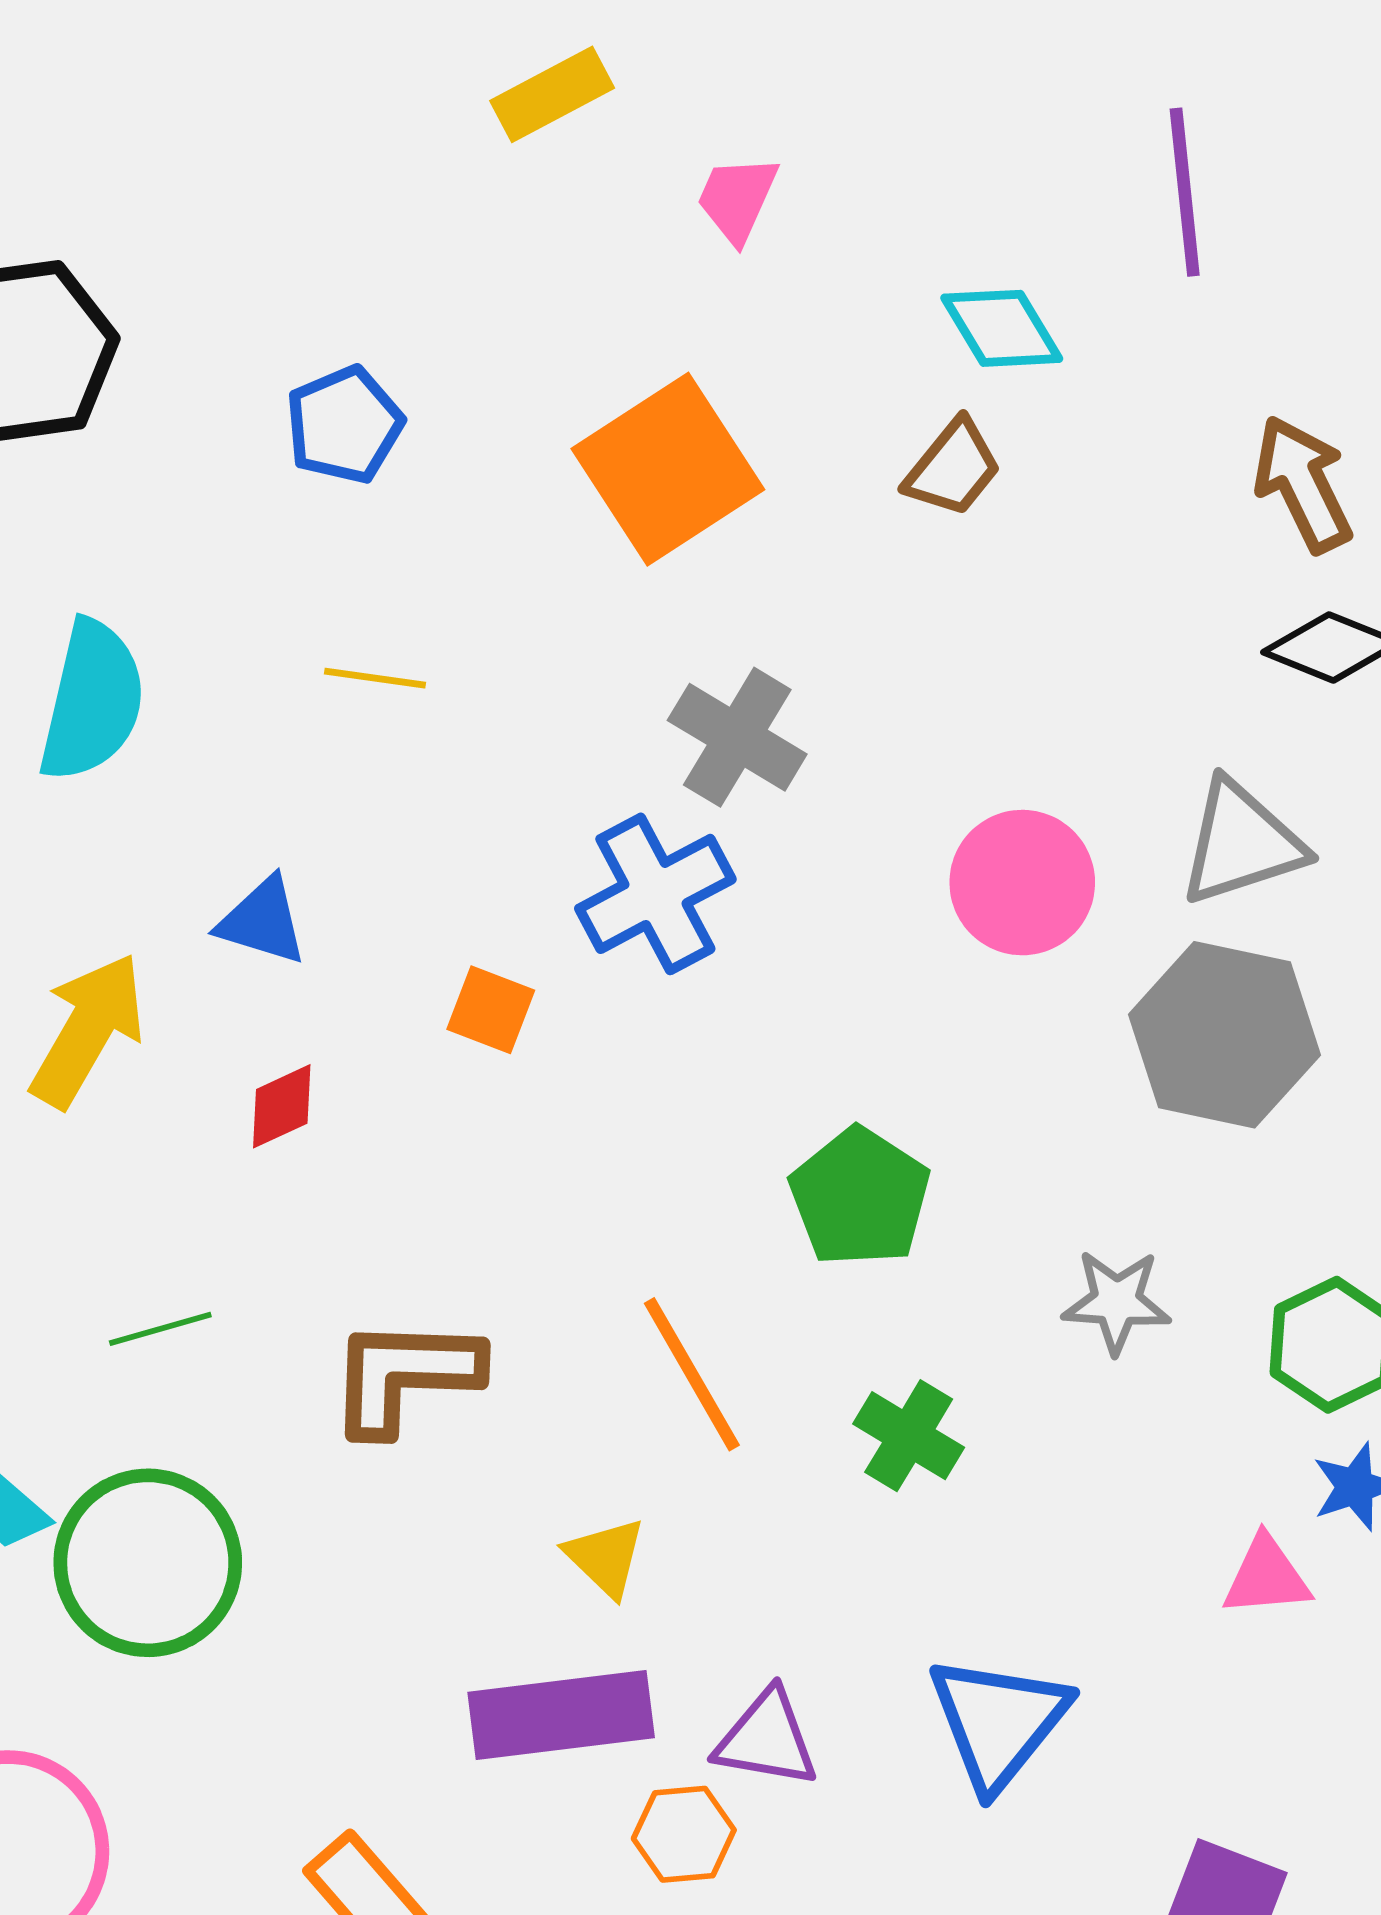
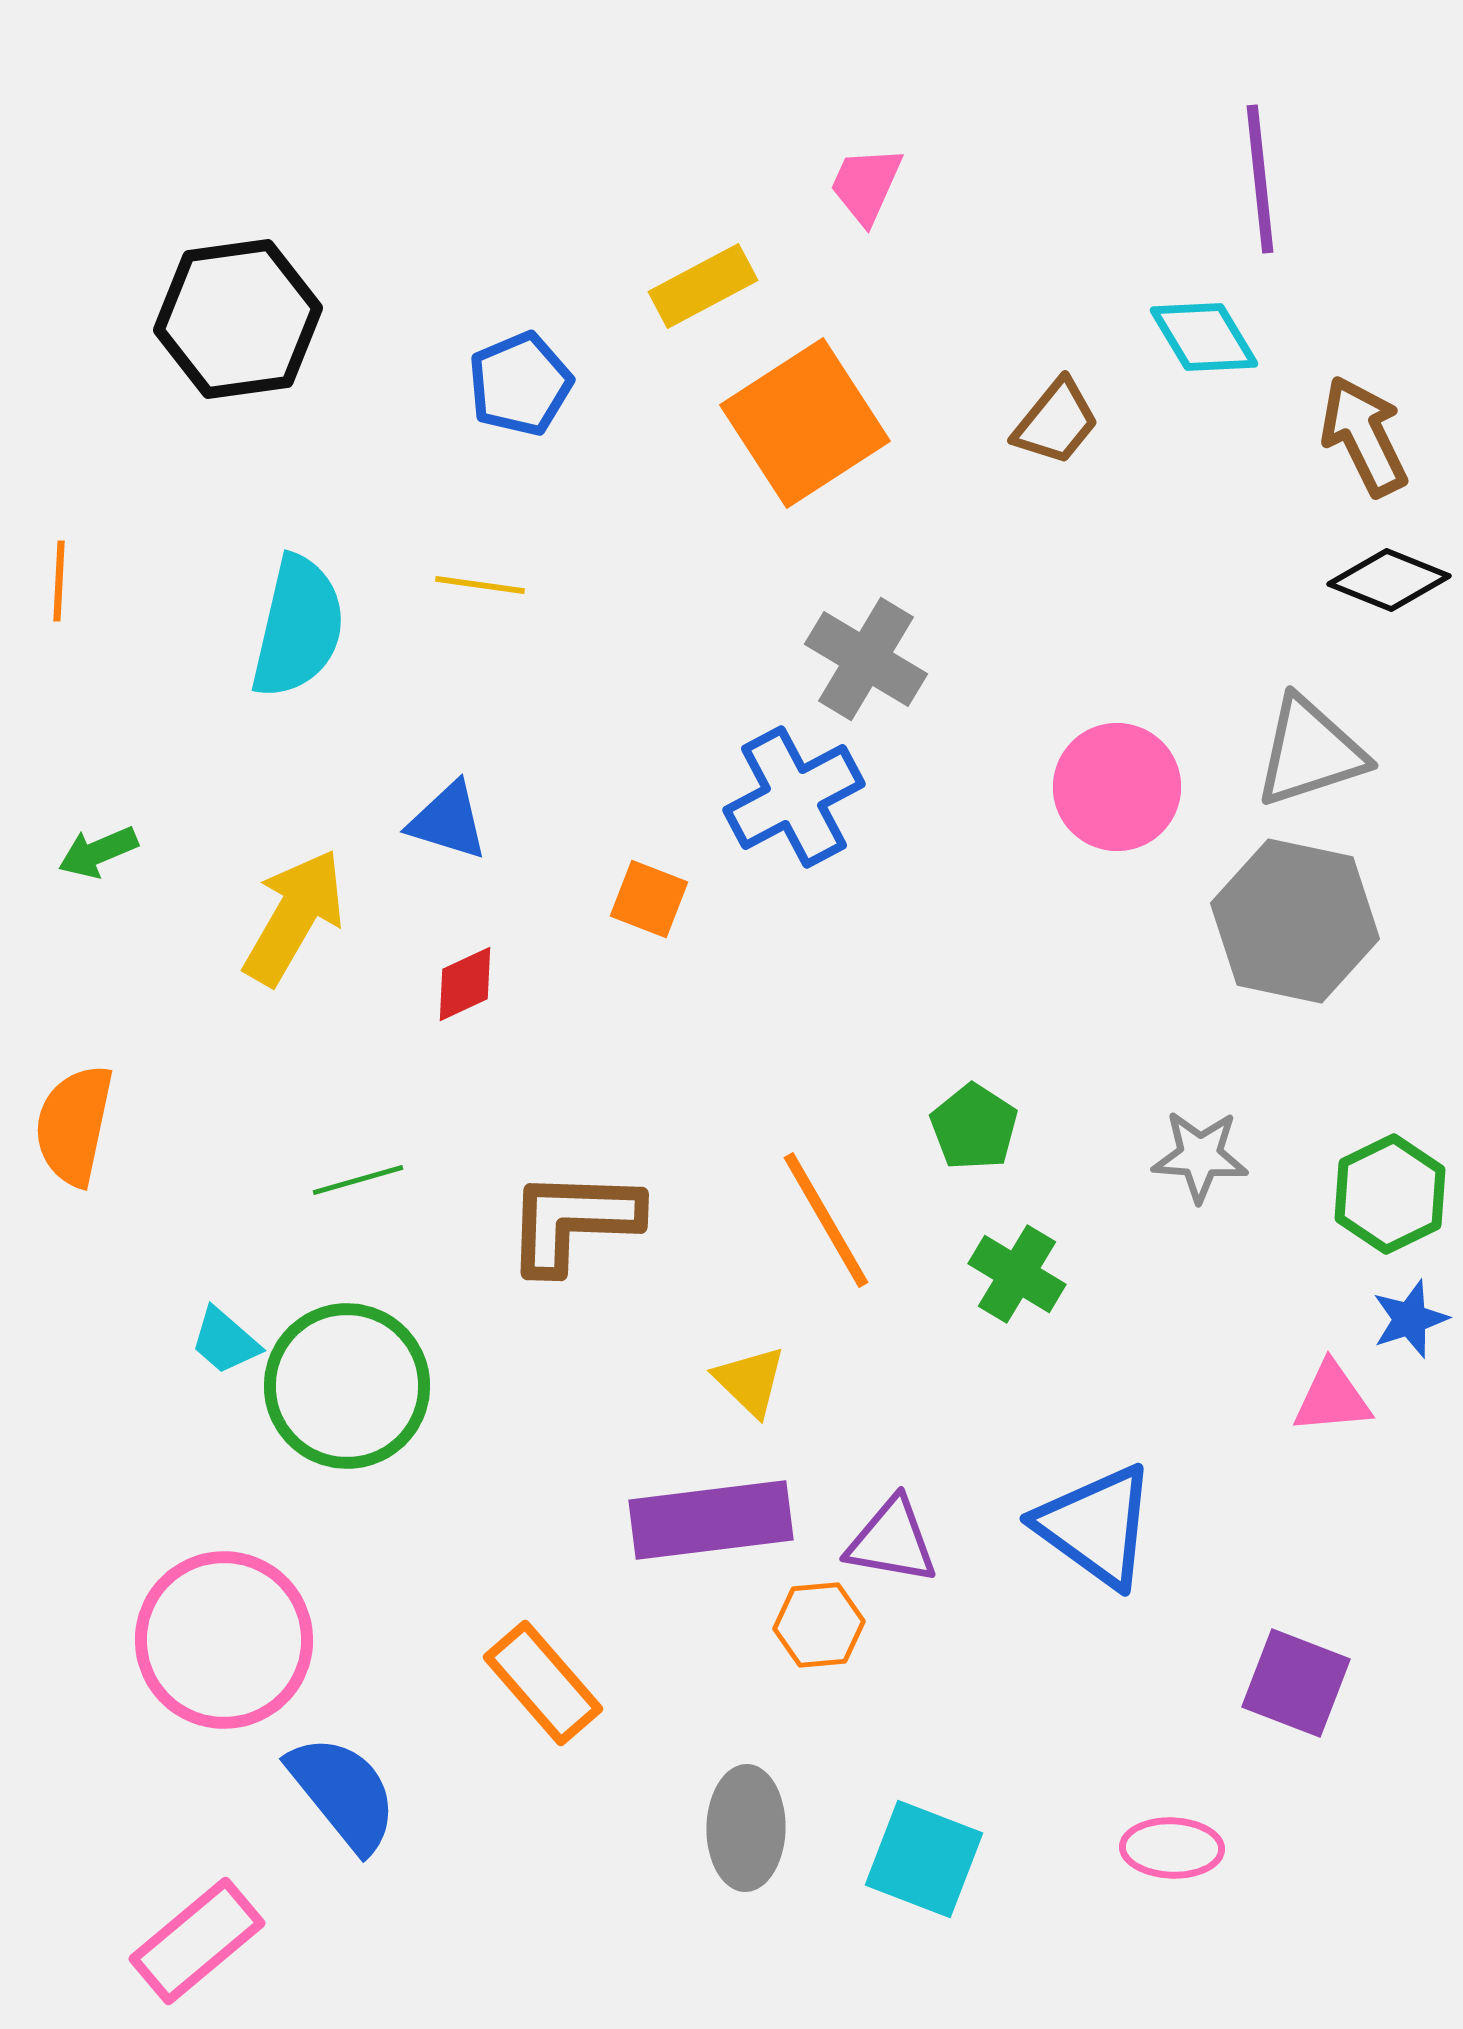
yellow rectangle: (552, 94) -> (703, 286), moved
cyan diamond: (1002, 328) -> (1204, 337), moved
yellow line: (375, 678) -> (480, 585), moved
green pentagon: (860, 1197) -> (974, 1127), moved, size x0.7
blue triangle: (998, 1722) -> (1096, 1526), turned -33

